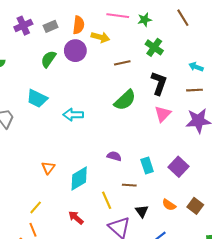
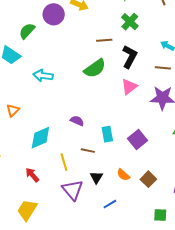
green semicircle: (48, 59) -> (27, 31), moved
brown line: (122, 63) -> (104, 40), moved
orange triangle: (48, 168) -> (13, 110), moved

